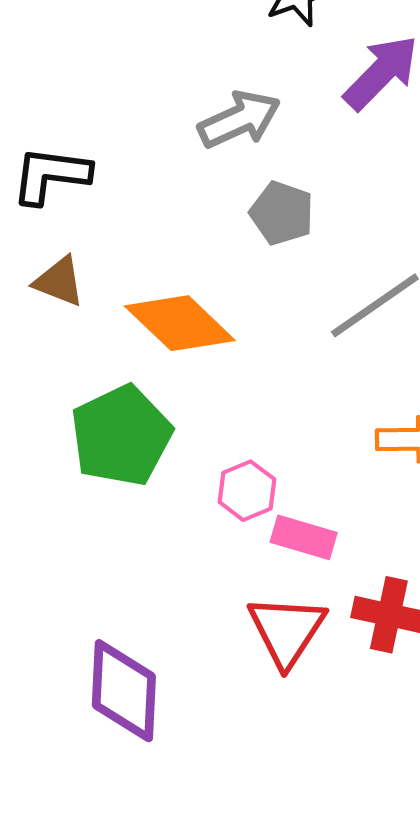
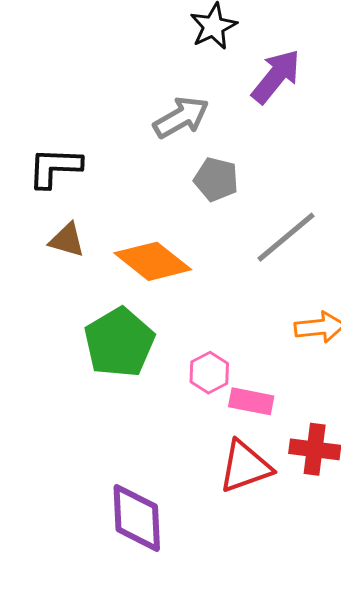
red triangle: (287, 631) -> (245, 467), turned 42

